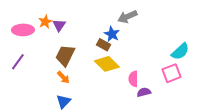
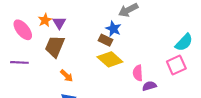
pink ellipse: (23, 30) -> (23, 30), turned 55
brown trapezoid: (65, 55) -> (55, 46), moved
purple line: (18, 62) -> (19, 62), turned 60

